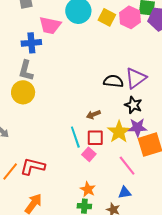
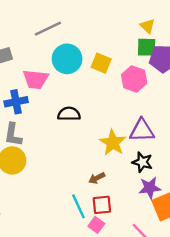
pink hexagon: (130, 17) -> (134, 79), moved
purple triangle: (136, 78) -> (142, 130), turned 40
black semicircle: (113, 81) -> (69, 114), moved
yellow star: (119, 132) -> (113, 143), moved

